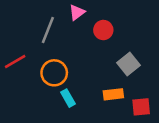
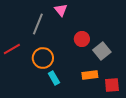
pink triangle: (77, 12) -> (61, 10), turned -32
red circle: (103, 30) -> (82, 39), moved

